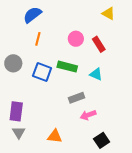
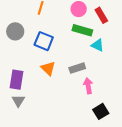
green rectangle: (67, 67) -> (82, 30), moved
pink arrow: (88, 115) -> (88, 86), turned 98
orange triangle: (55, 136) -> (48, 68), moved, turned 35

